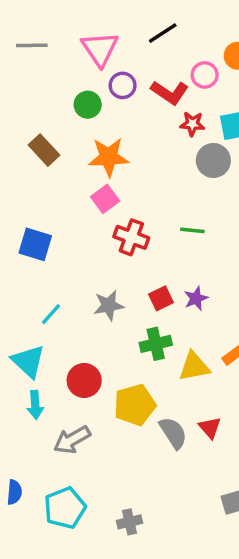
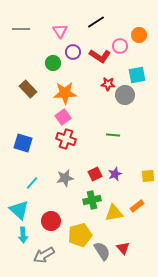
pink triangle: (100, 49) -> (60, 31), size x0.7
red star: (192, 124) -> (108, 84), moved
red cross: (131, 237) -> (66, 139), moved

